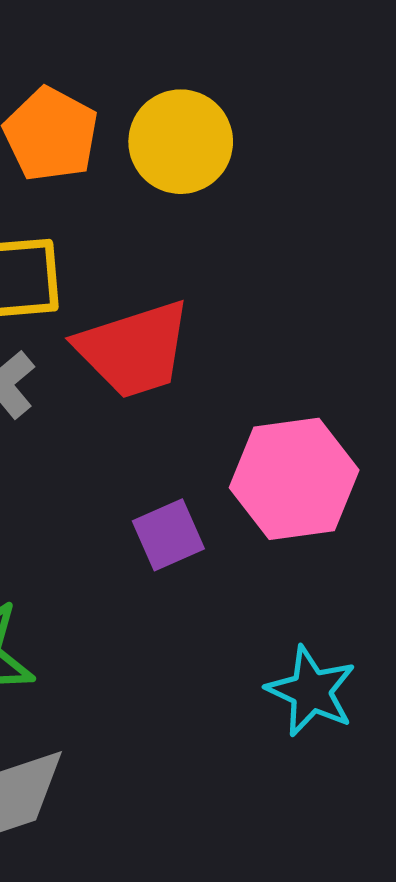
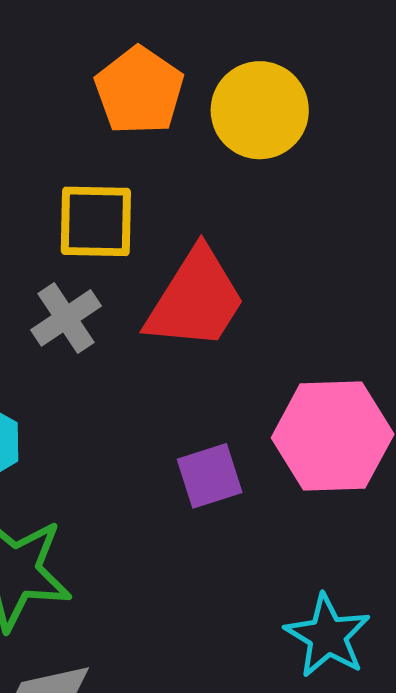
red trapezoid: (134, 349) -> (196, 299), turned -46

